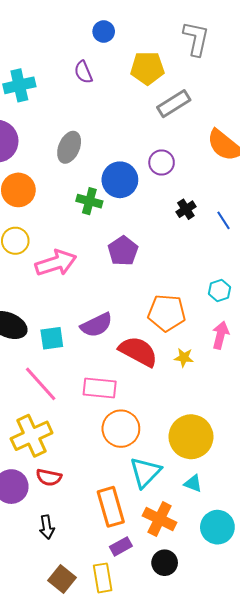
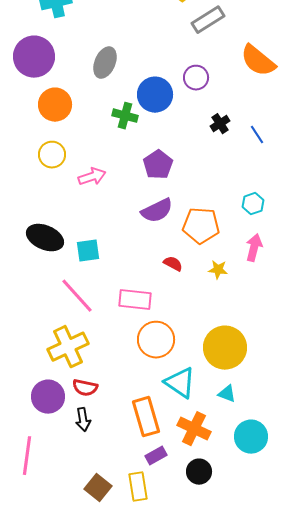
pink arrow: (56, 263) -> (92, 177), size x0.7
purple semicircle: (97, 325) -> (157, 211), moved
red semicircle: (138, 351) -> (173, 264), size x0.5
cyan triangle: (145, 472) -> (180, 383), turned -40
black arrow: (47, 527) -> (83, 420), moved

